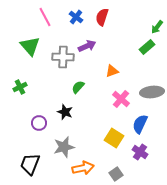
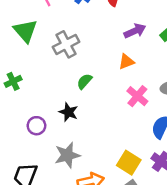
purple arrow: (87, 46) -> (135, 31), moved
gray cross: (63, 57) -> (66, 44), turned -30
yellow square: (114, 138) -> (129, 163), moved

